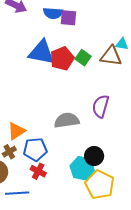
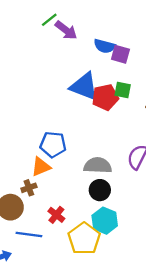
green square: (83, 58) -> (123, 90), moved, turned -35
blue pentagon: (35, 149) -> (53, 145), moved
black circle: (94, 156) -> (100, 190), moved
yellow pentagon: (100, 185) -> (84, 239), moved

